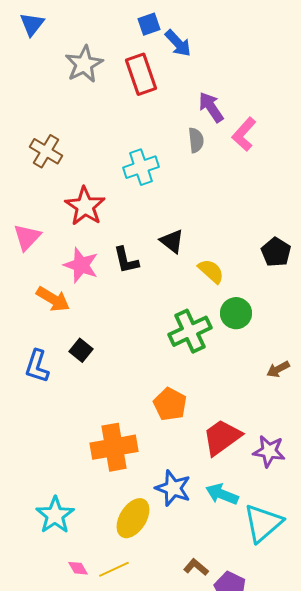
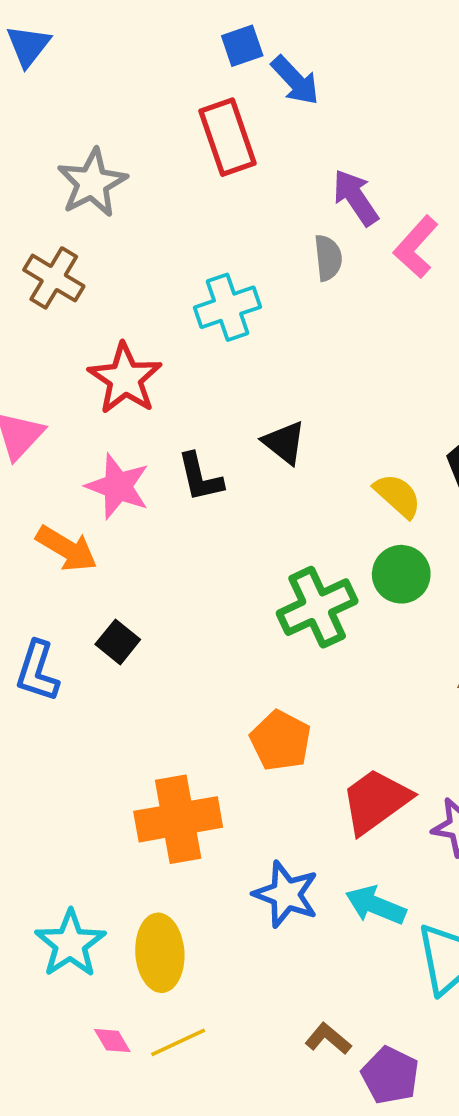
gray star: (84, 64) -> (92, 183), moved
yellow semicircle: (211, 271) -> (398, 496), moved
yellow ellipse: (133, 518) -> (160, 953), moved, turned -36

